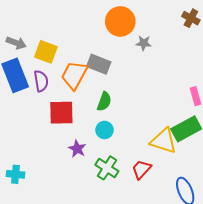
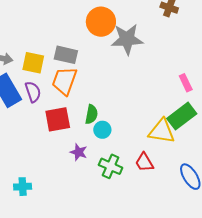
gray star: (144, 43) -> (127, 39), size x2.0
gray rectangle: (99, 64) -> (66, 55), moved
green semicircle: (104, 101) -> (91, 114), moved
red trapezoid: (141, 169) -> (144, 162), turned -65

